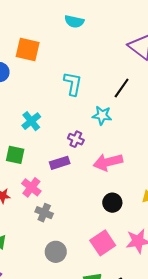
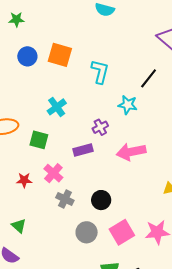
orange square: (28, 49) -> (60, 55), moved
purple cross: (76, 139) -> (100, 127), turned 35
black circle: (112, 203) -> (101, 200), moved
gray circle: (56, 252) -> (87, 232), moved

